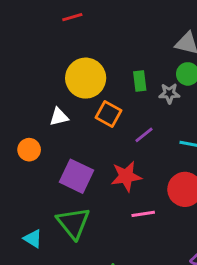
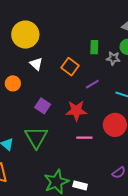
yellow circle: (86, 78) -> (25, 35), moved
white triangle: (59, 117) -> (36, 64), turned 48
purple square: (77, 176) -> (43, 106), size x0.7

